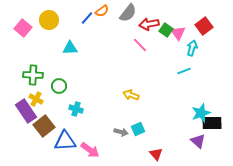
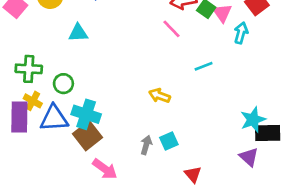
cyan line: (184, 71) -> (204, 66), moved
cyan cross: (76, 109) -> (86, 114), size x1.5
purple rectangle: (26, 111) -> (19, 117), turned 35
brown square: (44, 126) -> (87, 136), moved
gray arrow: (121, 132) -> (146, 145), turned -88
blue triangle: (65, 141) -> (54, 118), moved

